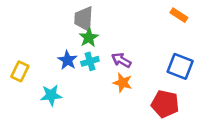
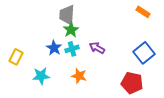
blue square: (180, 66) -> (144, 53), turned 30
orange star: (123, 83) -> (79, 76), moved

